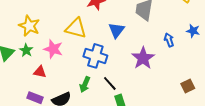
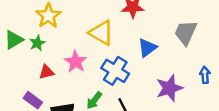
pink star: (53, 49) -> (76, 62), moved
red triangle: (40, 72) -> (46, 72), turned -40

